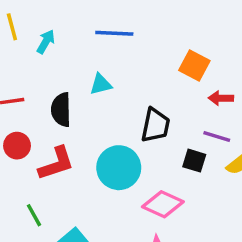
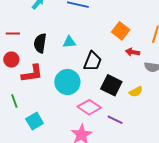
cyan triangle: (101, 84) -> (69, 42), moved
purple line: (217, 136) -> (115, 120), moved
black square: (194, 161) -> (111, 85), size x1.5

